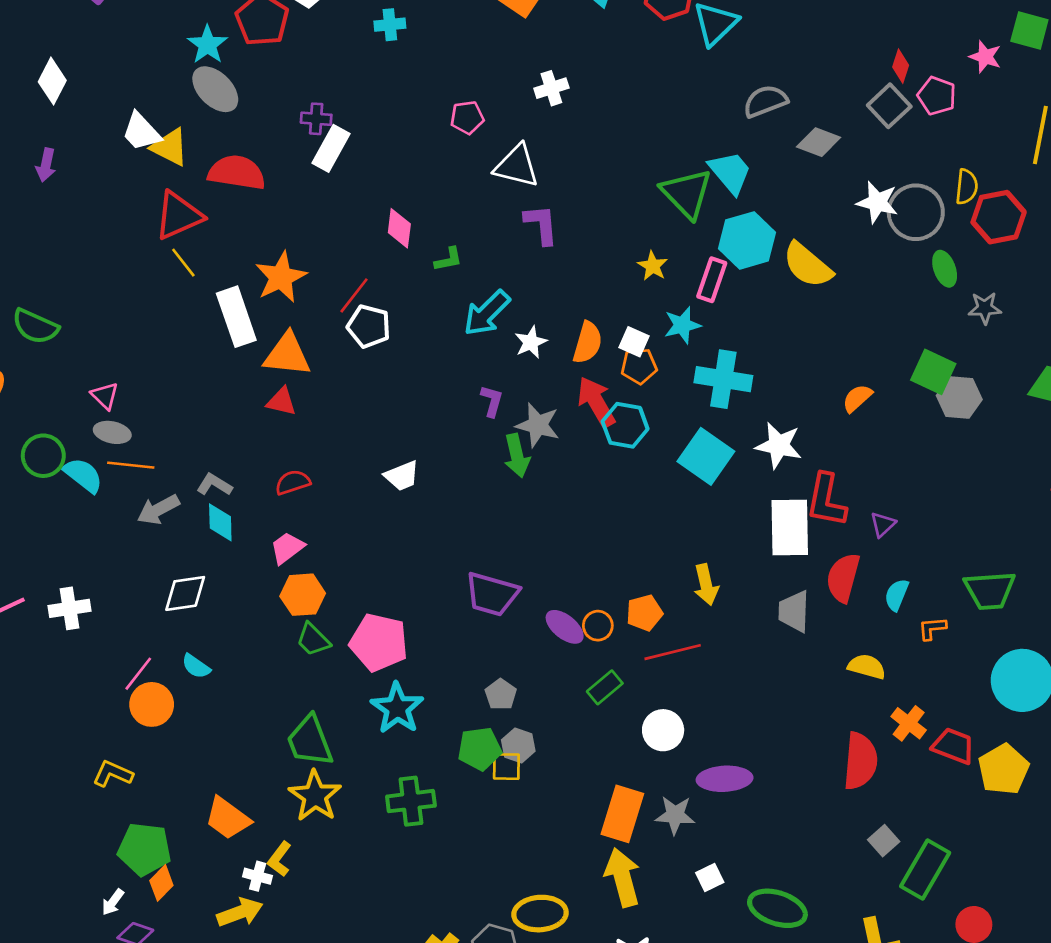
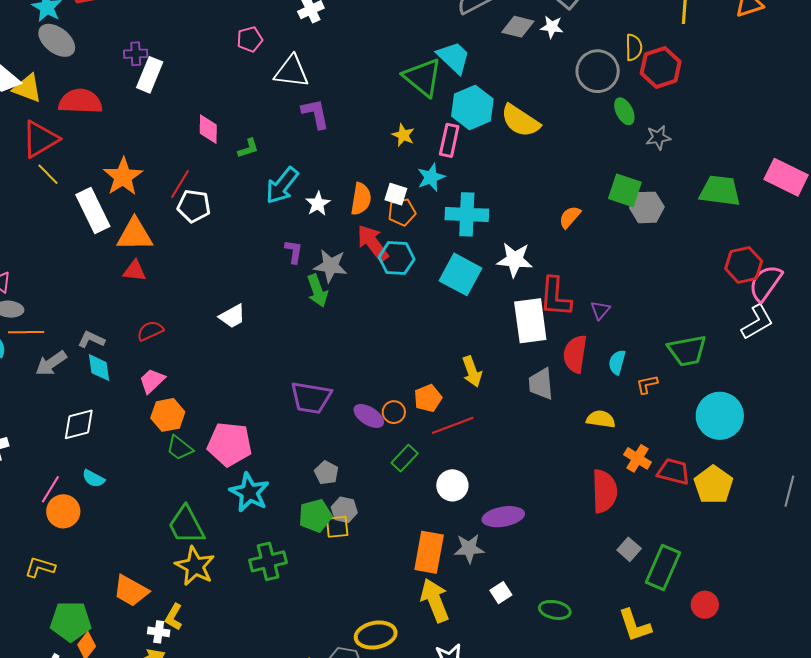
white star: (877, 202) -> (552, 27), moved, size x0.7
green ellipse: (777, 908) -> (555, 610), size x0.7

